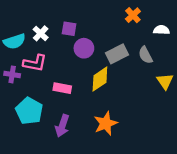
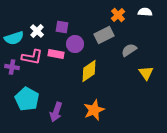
white semicircle: (161, 30) -> (145, 12), moved
gray rectangle: (117, 54) -> (104, 35), moved
gray semicircle: (146, 55) -> (129, 50), turned 84
pink rectangle: (62, 88) -> (56, 54), moved

